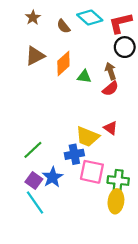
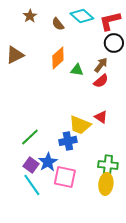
brown triangle: (35, 56) -> (15, 55), moved
brown arrow: (110, 71) -> (101, 65), turned 56
pink square: (92, 172) -> (65, 177), moved

